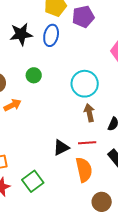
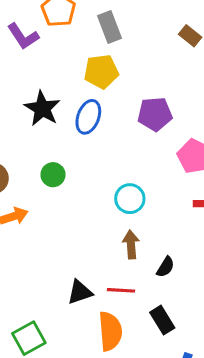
purple pentagon: (83, 17) -> (155, 114), moved
black star: (21, 34) -> (42, 108), turned 30
cyan circle: (85, 84) -> (130, 199), size x0.7

